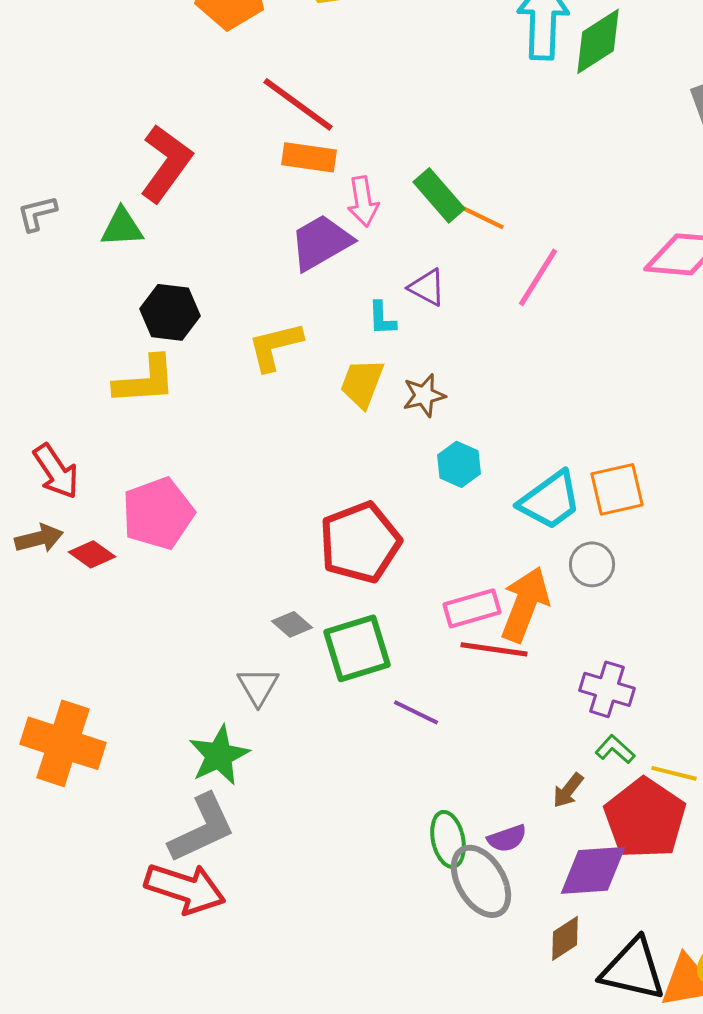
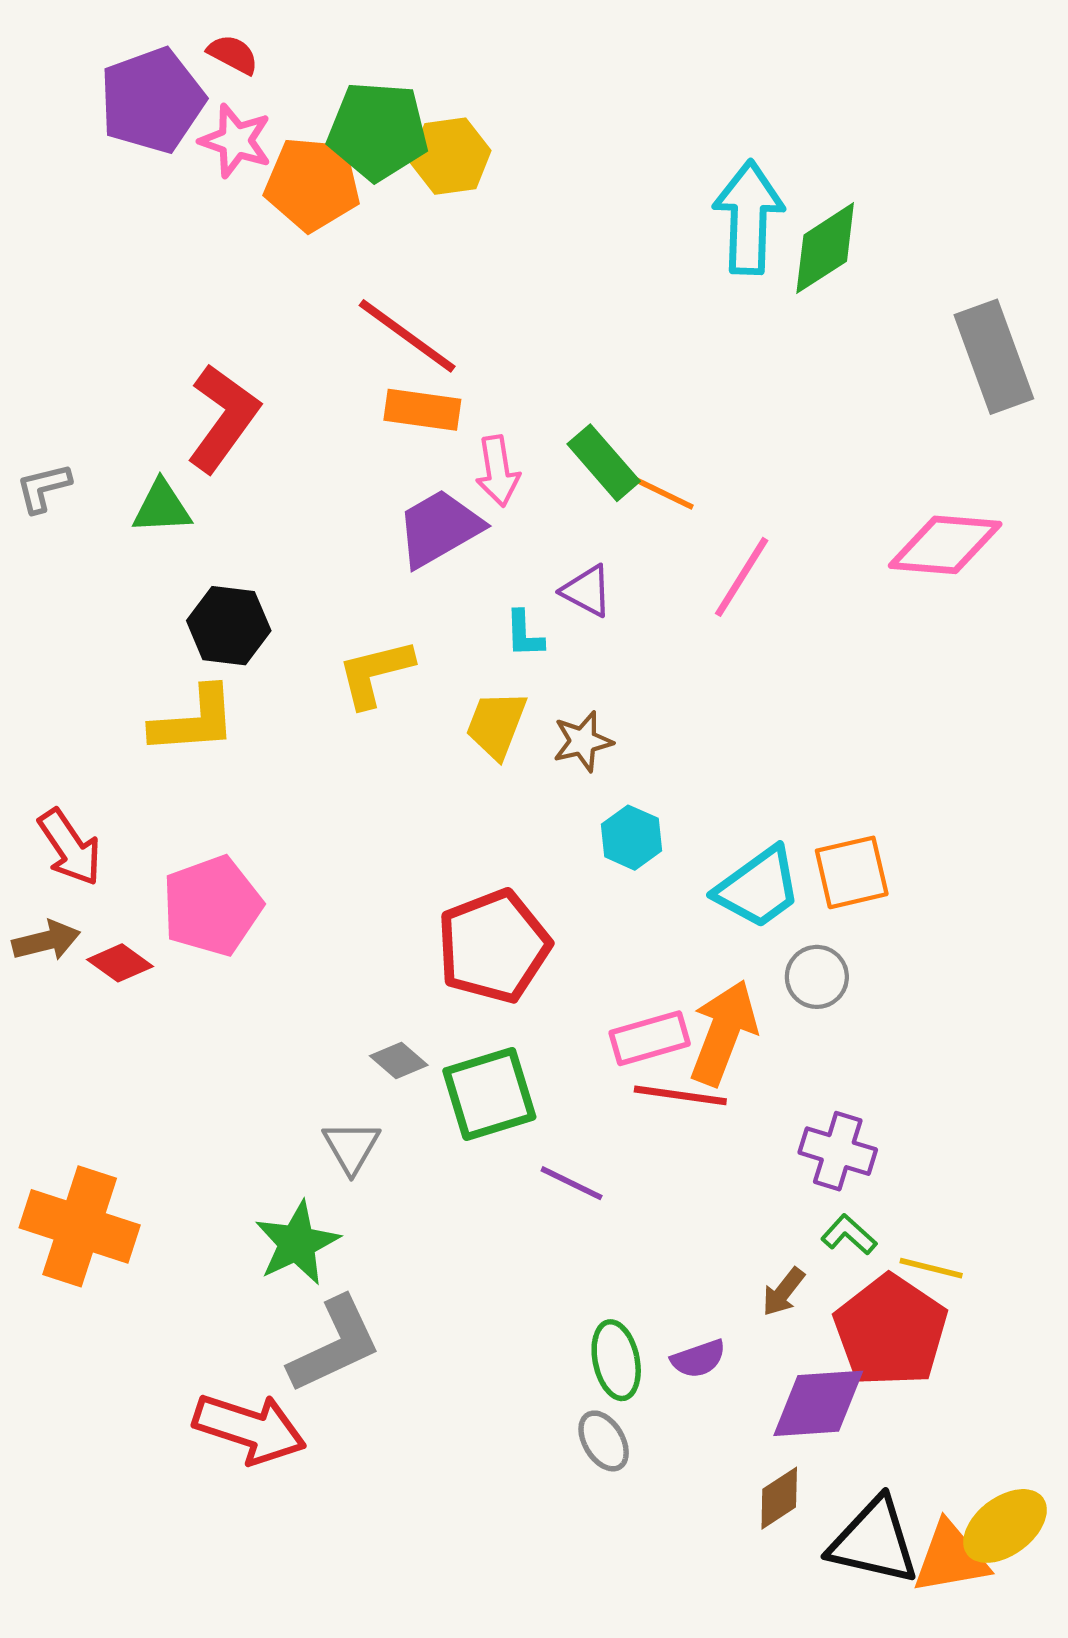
gray L-shape: (202, 828) -> (335, 1345), moved
gray ellipse: (481, 881) -> (604, 1441), moved, size x0.6

